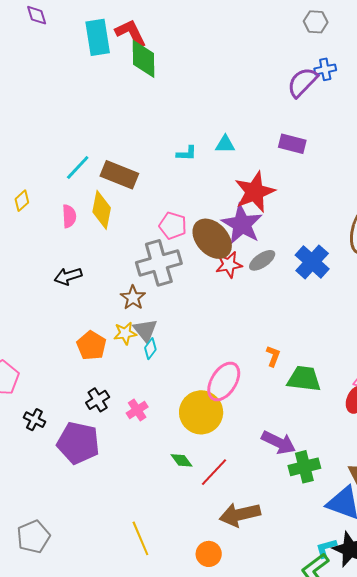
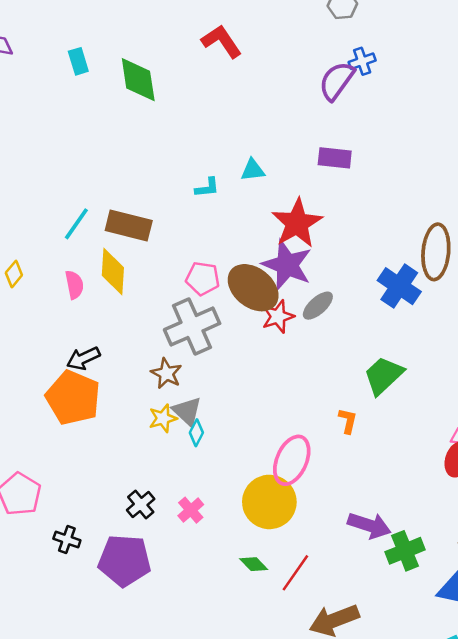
red L-shape: (131, 33) -> (222, 41), moved
cyan rectangle: (98, 37) -> (78, 61), size x0.6
blue cross: (312, 262) -> (399, 286), moved
orange pentagon: (91, 346) -> (73, 398), moved, size x1.5
green trapezoid: (304, 379) -> (383, 375), moved, turned -42

